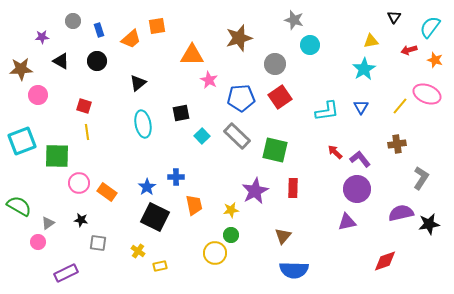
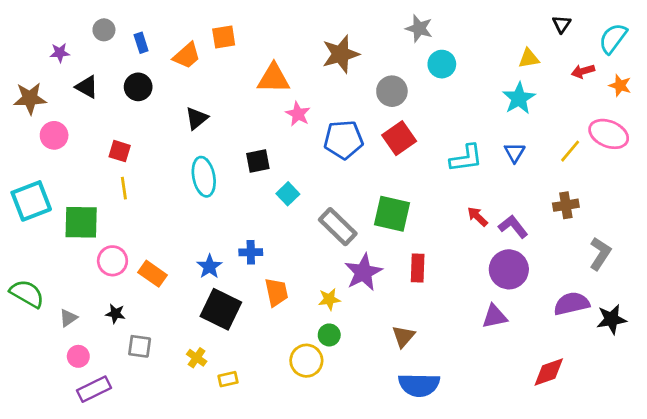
gray rectangle: (237, 136) -> (338, 227), moved
pink circle: (38, 242) -> (78, 356), moved

